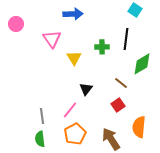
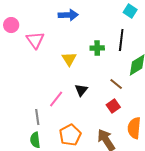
pink triangle: (52, 39) -> (35, 40), moved
pink line: (70, 110) -> (56, 99), moved

